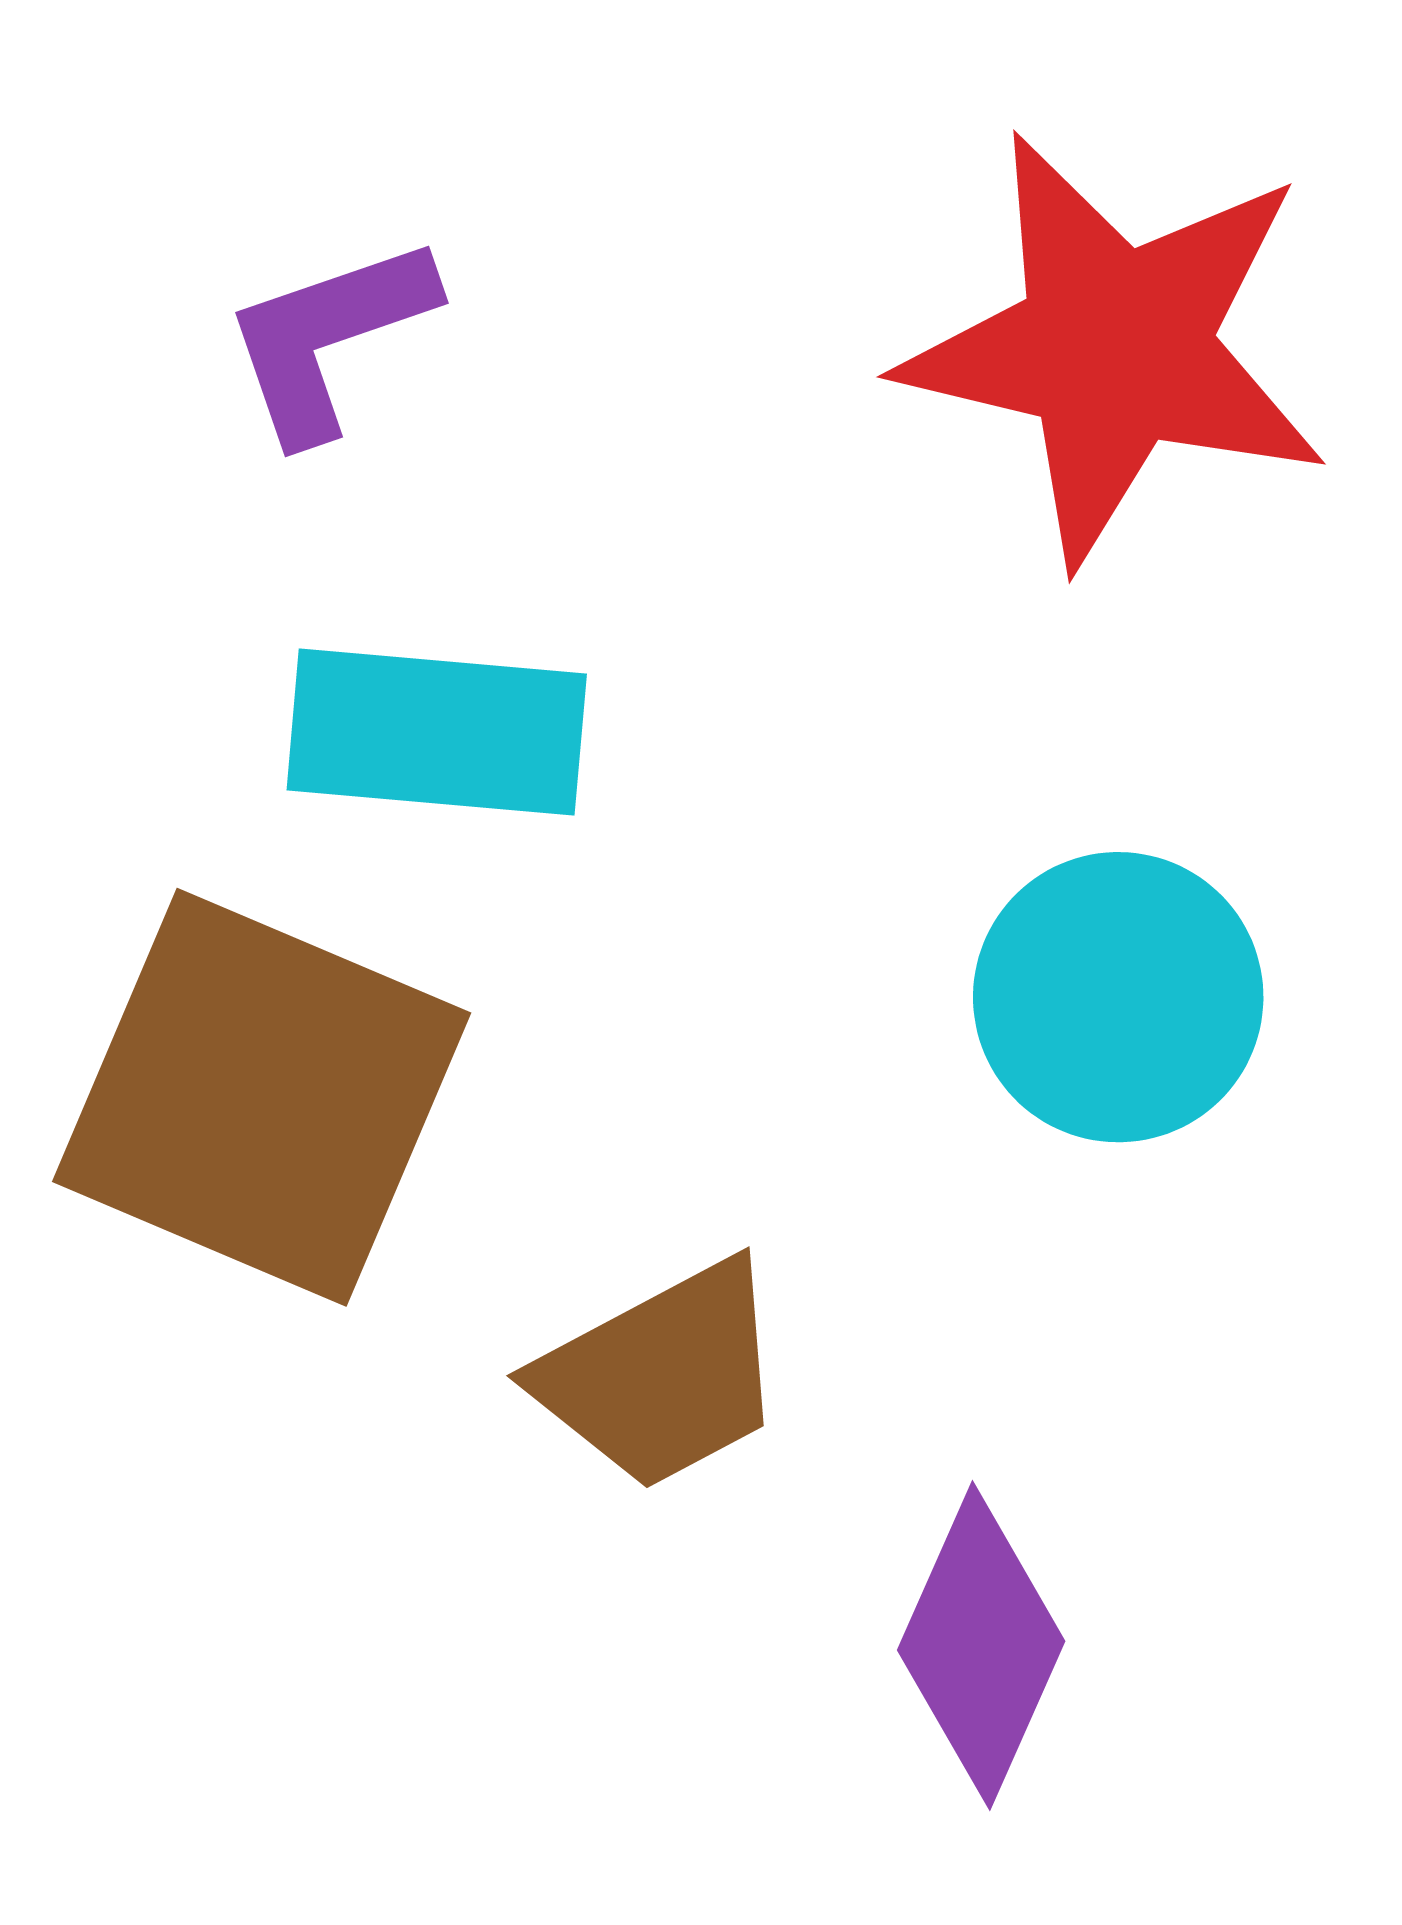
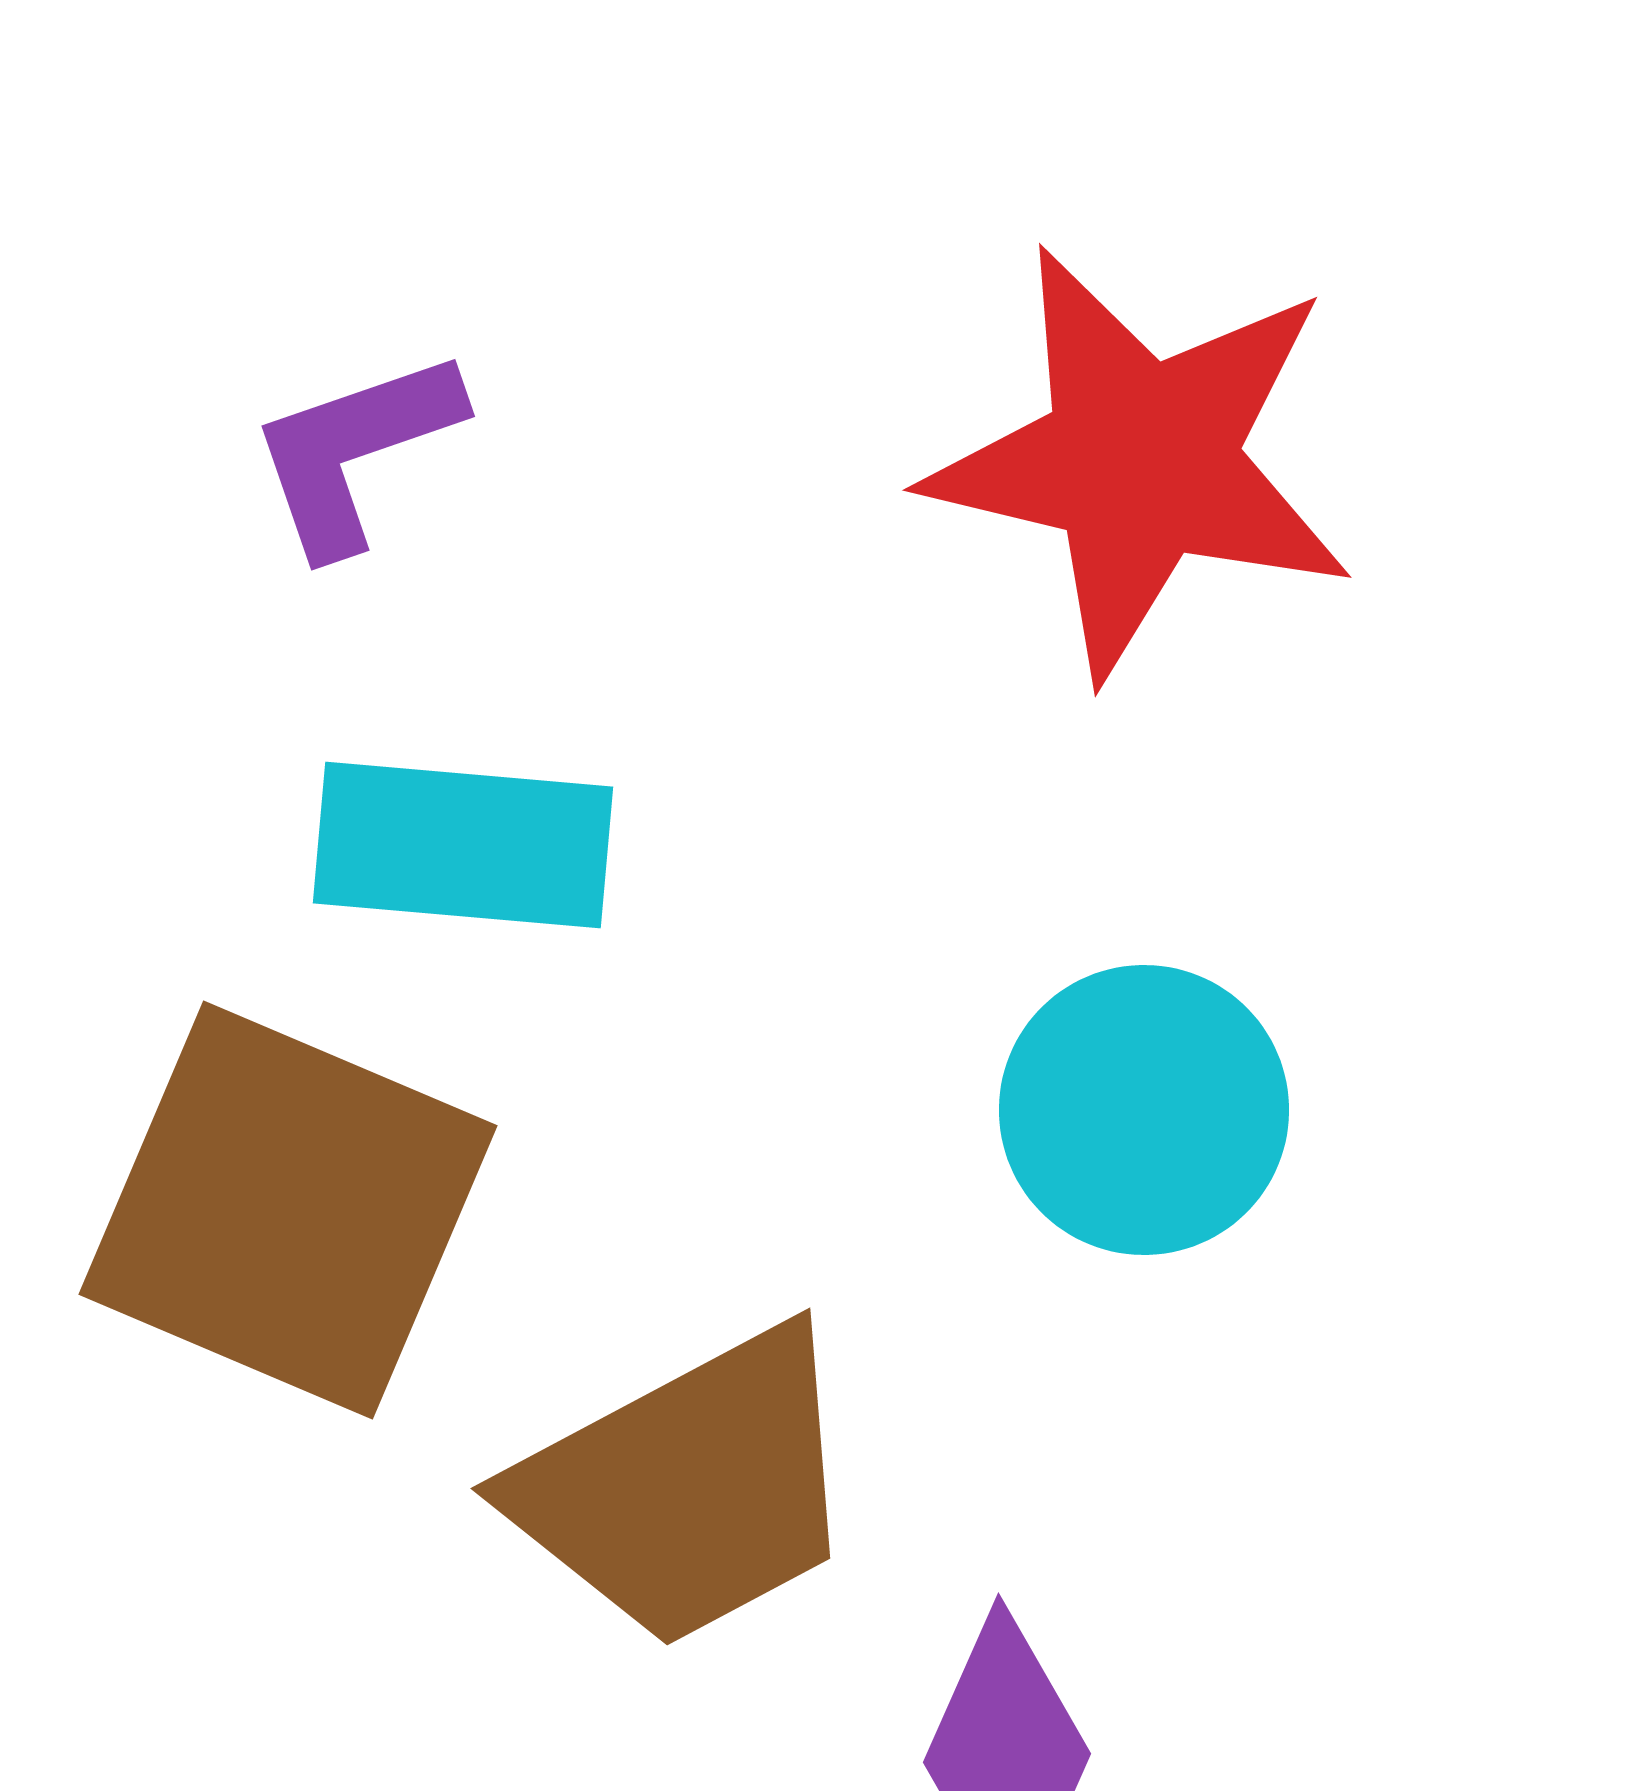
brown trapezoid: (662, 1375) -> (688, 1488), size x1.4

